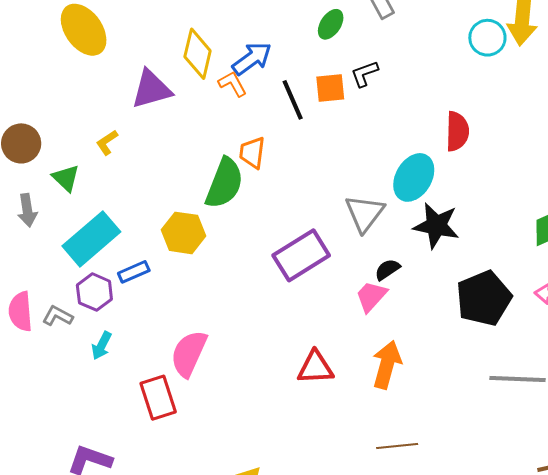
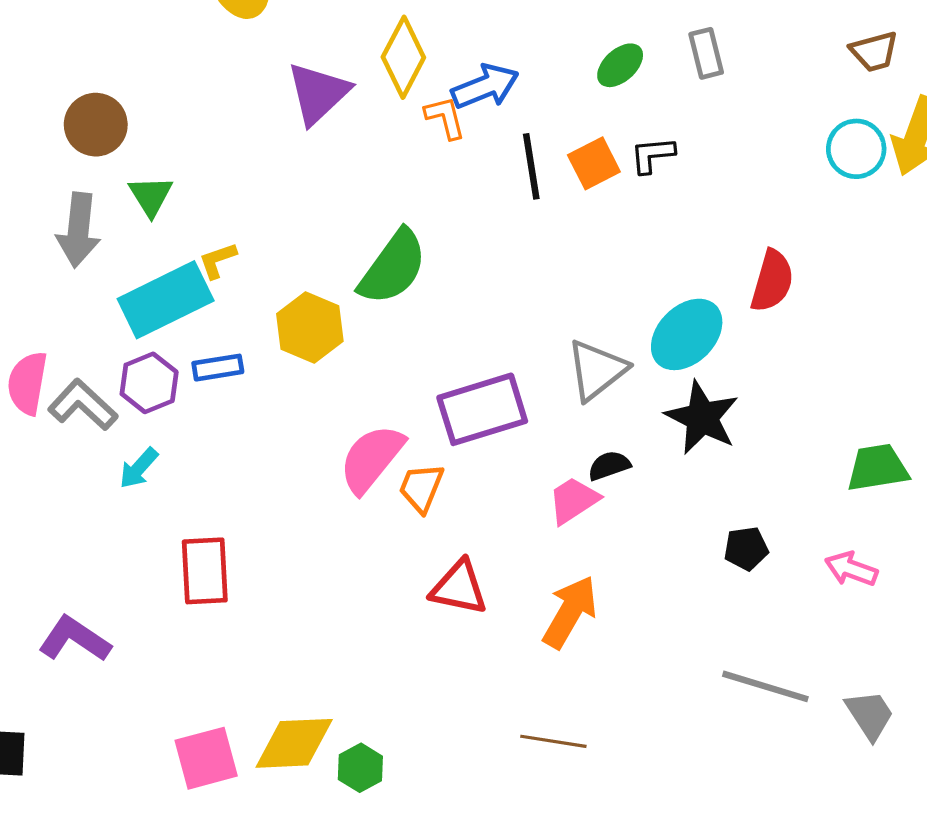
orange square: (330, 88) -> (594, 163), turned -36
purple triangle: (151, 89) -> (318, 93), turned -42
yellow L-shape: (107, 142) -> (218, 260), moved
orange trapezoid: (252, 153) -> (421, 488), moved
gray arrow: (27, 210) -> (78, 230), size x1.4
black pentagon: (484, 298) -> (746, 549), size x0.5
gray L-shape: (58, 316) -> (83, 405), size x1.4
pink semicircle: (189, 354) -> (372, 459), moved

